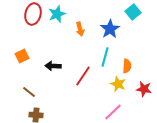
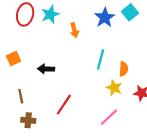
blue star: (110, 29) -> (105, 18), moved
red line: (83, 76) -> (64, 105), moved
brown line: (29, 92) -> (21, 96), turned 40

